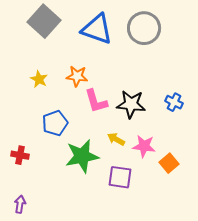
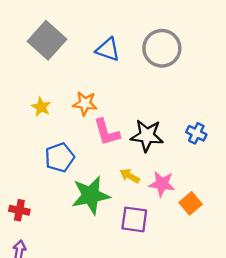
blue triangle: (97, 29) -> (108, 49), size x0.7
red cross: (20, 155) -> (19, 210), moved

